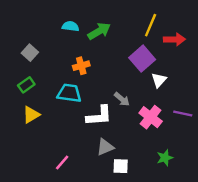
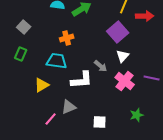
white triangle: (159, 80) -> (123, 56), moved
green rectangle: (26, 85) -> (21, 54), turned -32
yellow triangle: (31, 115) -> (42, 85), moved
gray triangle: (105, 147) -> (69, 107), moved

